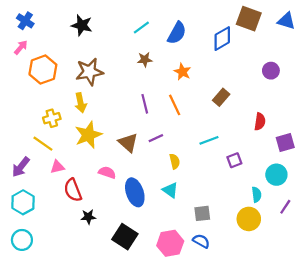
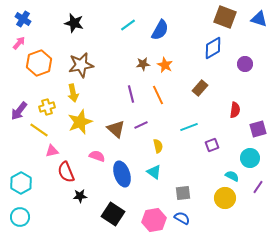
blue diamond: (222, 39) -> (213, 48), moved
brown star: (145, 60) -> (143, 64), moved
purple arrow: (21, 167) -> (19, 111), moved
cyan semicircle: (257, 195) -> (232, 176), turned -56

